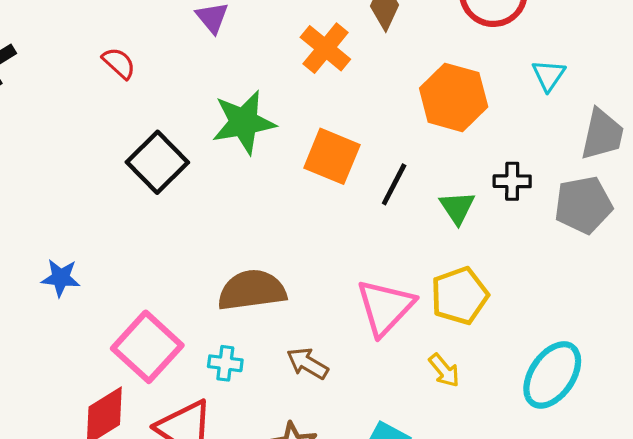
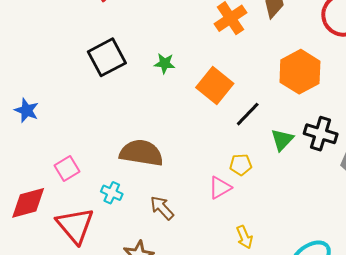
green star: (244, 122) -> (165, 63), moved, size x0.5
black cross: (512, 181) -> (321, 134), size x1.4
yellow pentagon: (460, 296) -> (241, 165), moved, size x0.6
pink triangle: (385, 307) -> (220, 188), size x0.6
pink square: (147, 347) -> (67, 168), size x0.6

